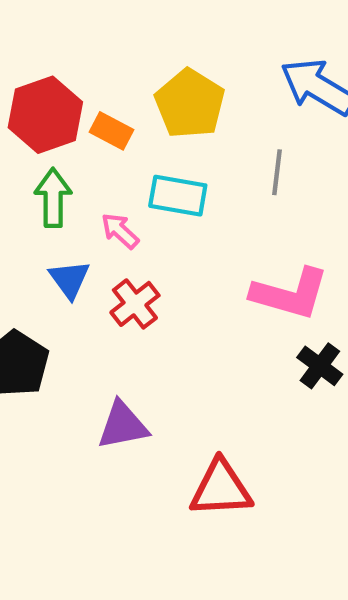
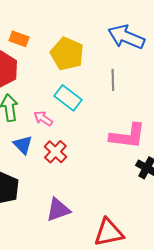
orange rectangle: (111, 131) -> (19, 39), moved
cyan rectangle: (178, 196) -> (68, 98), turned 36

